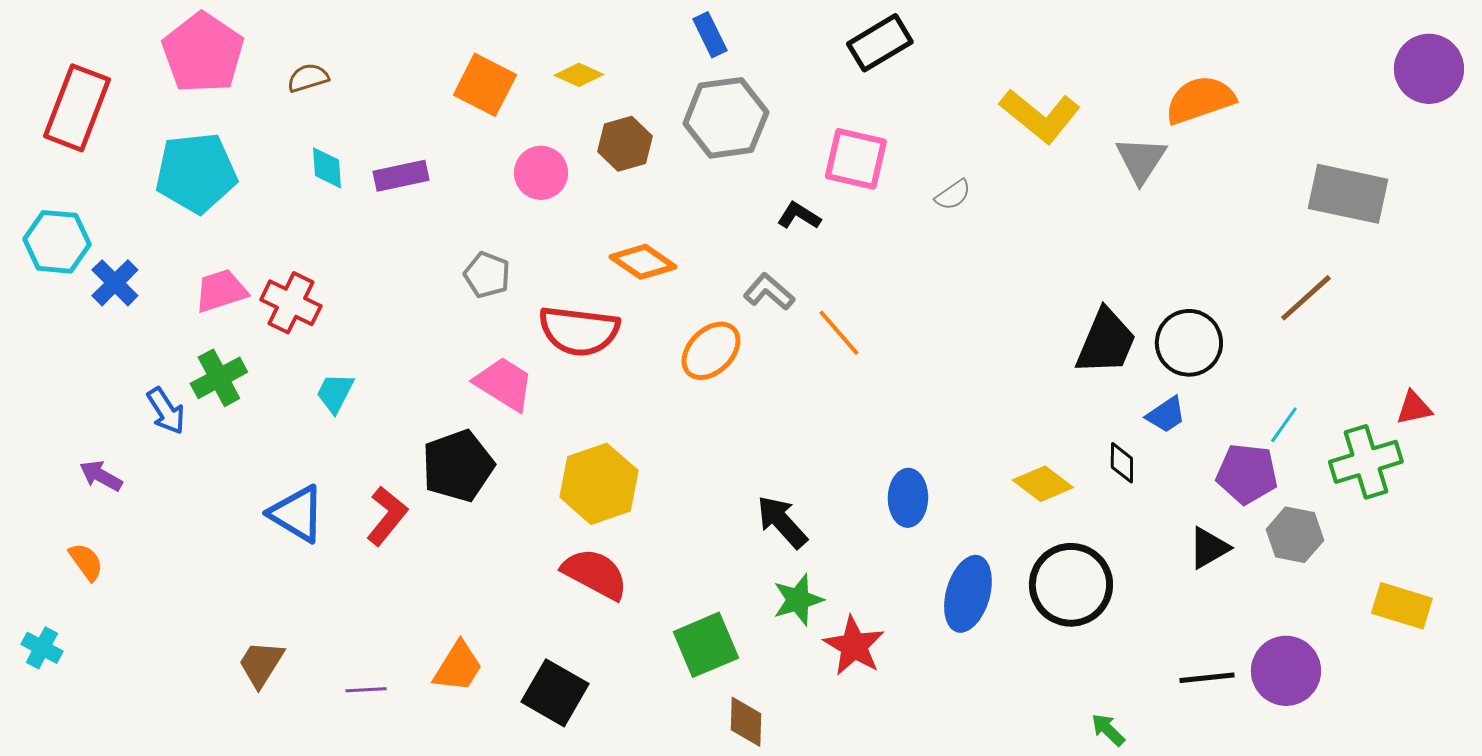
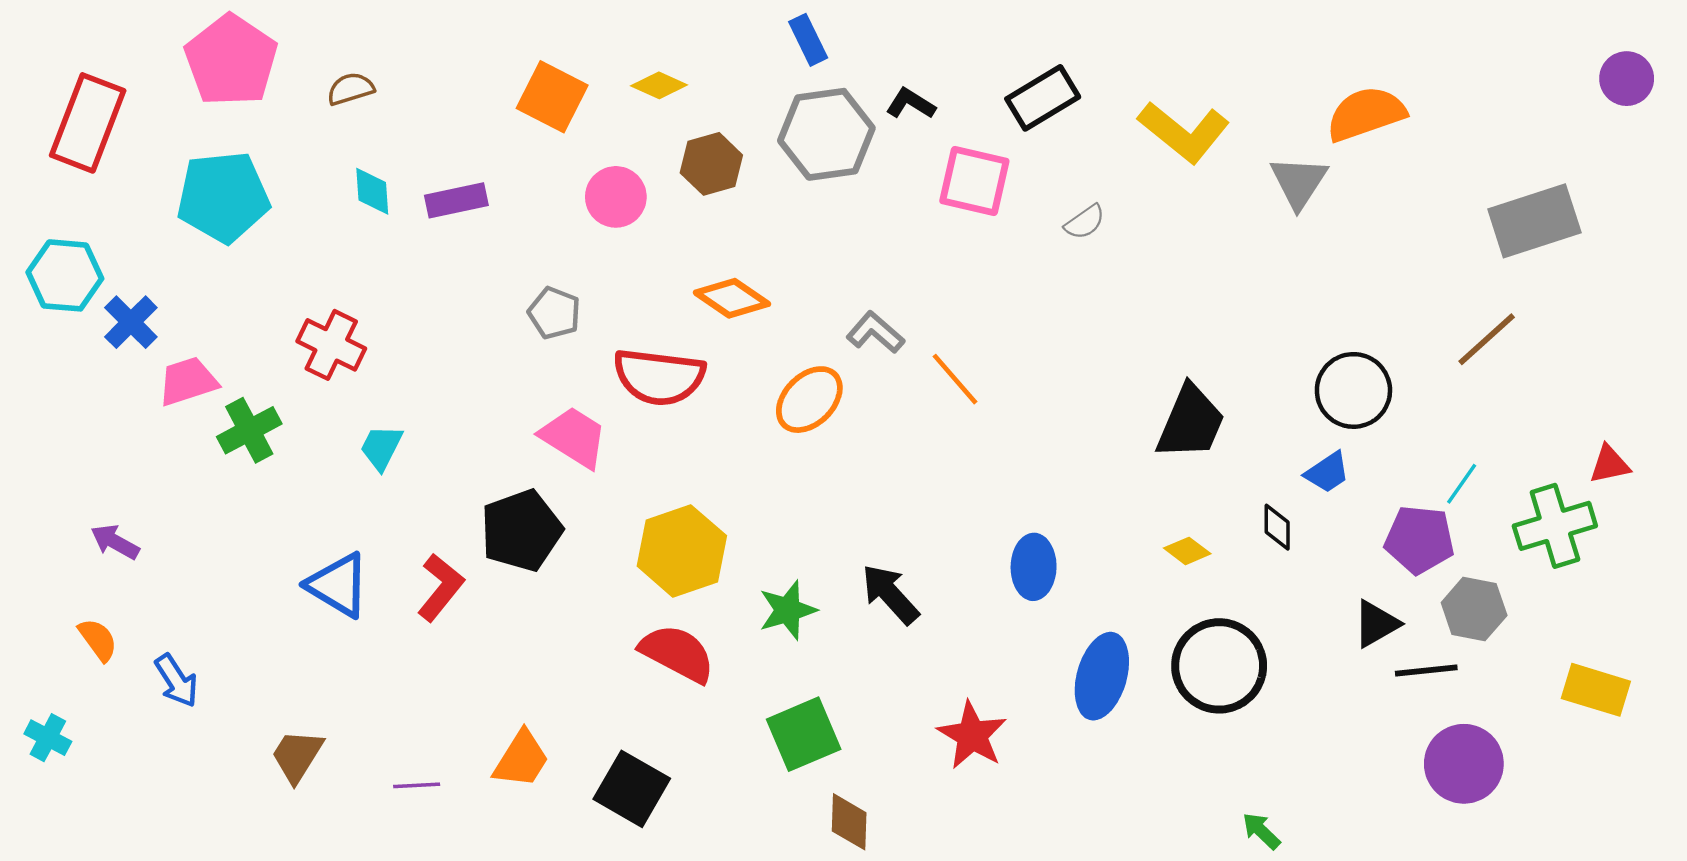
black rectangle: (880, 43) -> (1043, 98), moved
purple circle: (1429, 69) -> (1627, 79), size x0.7
gray rectangle: (1348, 194) -> (1534, 221), turned -30
black L-shape: (799, 216) -> (911, 104), moved
pink trapezoid: (221, 291) -> (188, 381), moved
black trapezoid: (1106, 342) -> (1191, 422), moved
blue arrow: (166, 411) -> (176, 681), moved
yellow diamond: (1043, 484) -> (1187, 551), size x0.7
green star: (798, 600) -> (788, 610), moved
black line: (1207, 678) -> (1426, 670), moved

